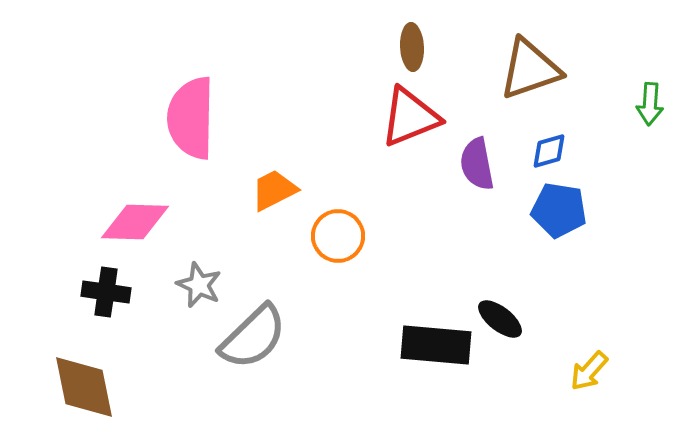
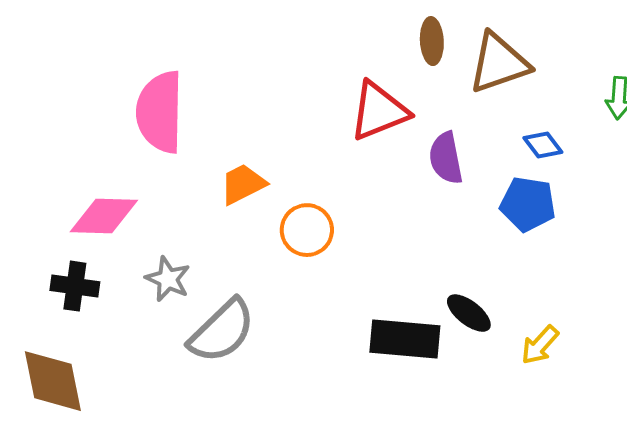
brown ellipse: (412, 47) -> (432, 41), moved
blue diamond: (549, 151) -> (543, 145), moved, turned 69
yellow arrow: (589, 371) -> (540, 345), moved

